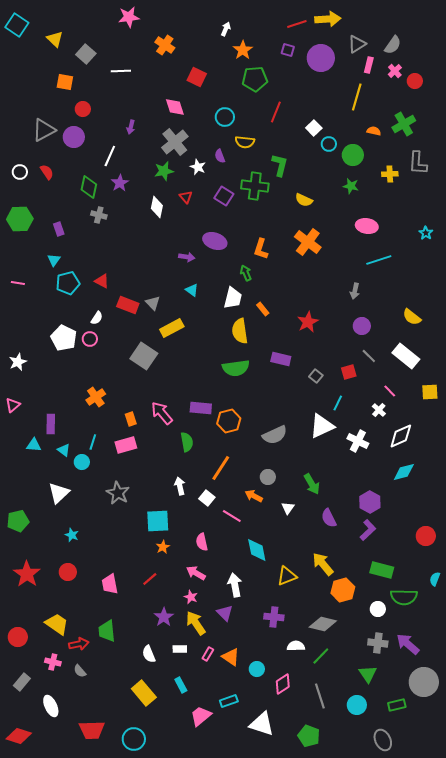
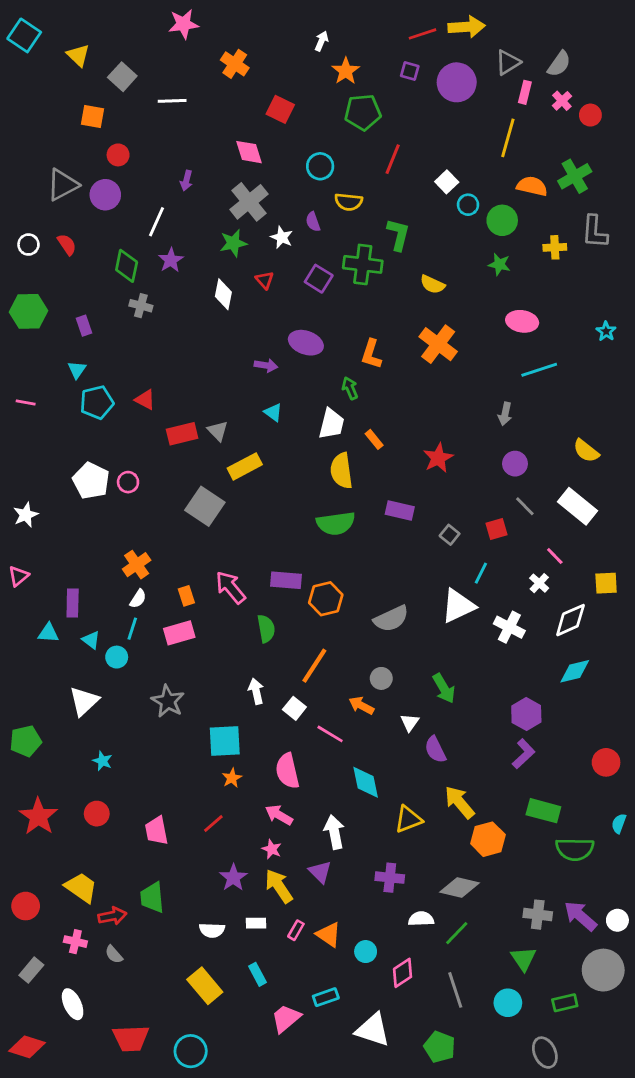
orange semicircle: (374, 131) -> (532, 186), size x1.5
red rectangle: (128, 305) -> (182, 434), turned -35
white semicircle: (97, 318) -> (138, 599), moved
yellow square: (430, 392) -> (606, 583), moved
purple semicircle: (329, 518) -> (435, 750), moved
pink semicircle: (202, 542) -> (287, 771), size x1.4
white circle: (378, 609) -> (617, 920), moved
white semicircle: (149, 654) -> (212, 930), turned -66

